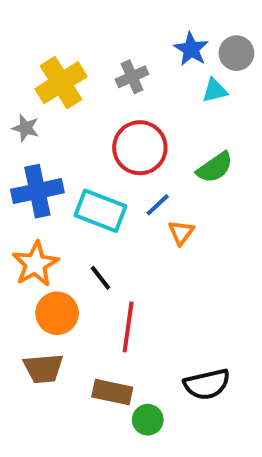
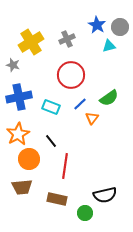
green semicircle: (215, 167) -> (109, 98), moved
cyan rectangle: (100, 211) -> (51, 107), size x0.7
green circle: (148, 420) -> (85, 213), moved

